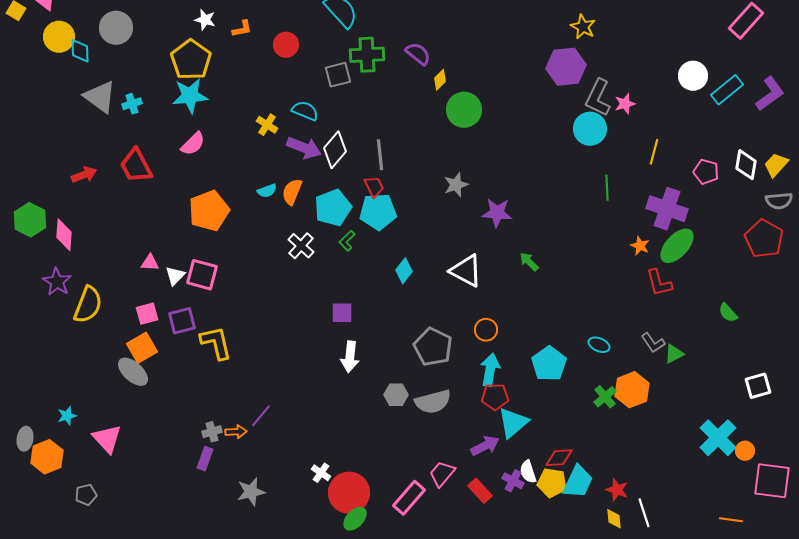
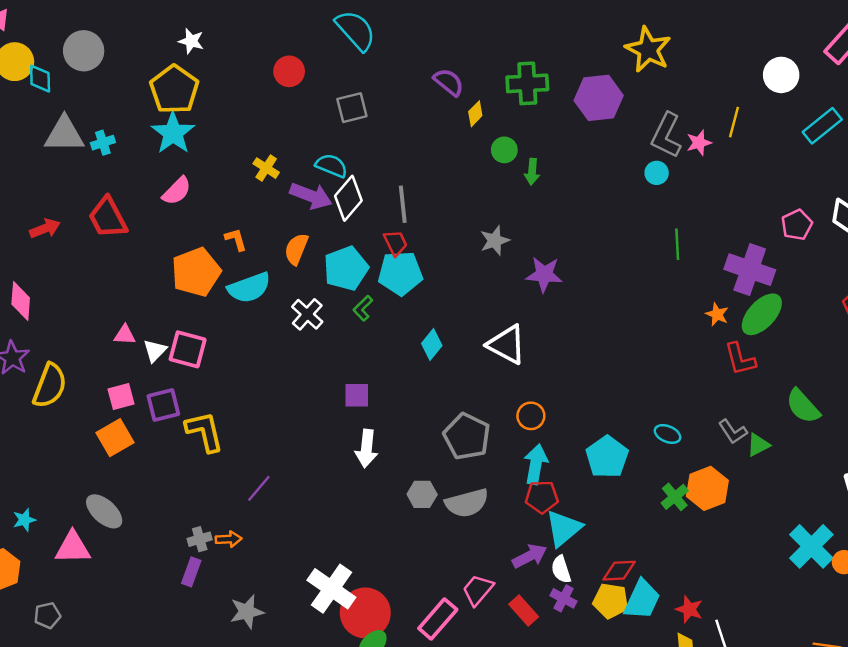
yellow star: (583, 27) -> (648, 50), size x1.5
orange L-shape: (242, 29) -> (236, 239), moved, turned -95
green cross: (367, 55) -> (527, 83), moved
purple hexagon: (566, 67) -> (599, 98), moved
white circle: (693, 76) -> (781, 75), moved
cyan star: (190, 96) -> (173, 133), turned -30
gray triangle: (100, 97) -> (64, 134), turned -36
green circle: (464, 110) -> (504, 150), size x0.6
cyan semicircle: (305, 111) -> (331, 166), moved
cyan circle: (590, 129) -> (657, 173), size x0.6
yellow line: (654, 152) -> (734, 122), moved
pink pentagon: (706, 172) -> (797, 225), turned 30
cyan semicircle: (267, 191) -> (249, 288), moved, size x1.8
green arrow: (529, 262) -> (532, 172), moved, turned -130
green semicircle: (728, 313) -> (803, 406), moved, size x1.5
gray ellipse: (133, 372) -> (104, 511), moved
purple line: (261, 416) -> (259, 488), moved
pink triangle: (107, 439) -> (73, 548), turned -48
white semicircle: (528, 472) -> (561, 569), moved
white cross: (321, 473) -> (331, 589), size x2.0

